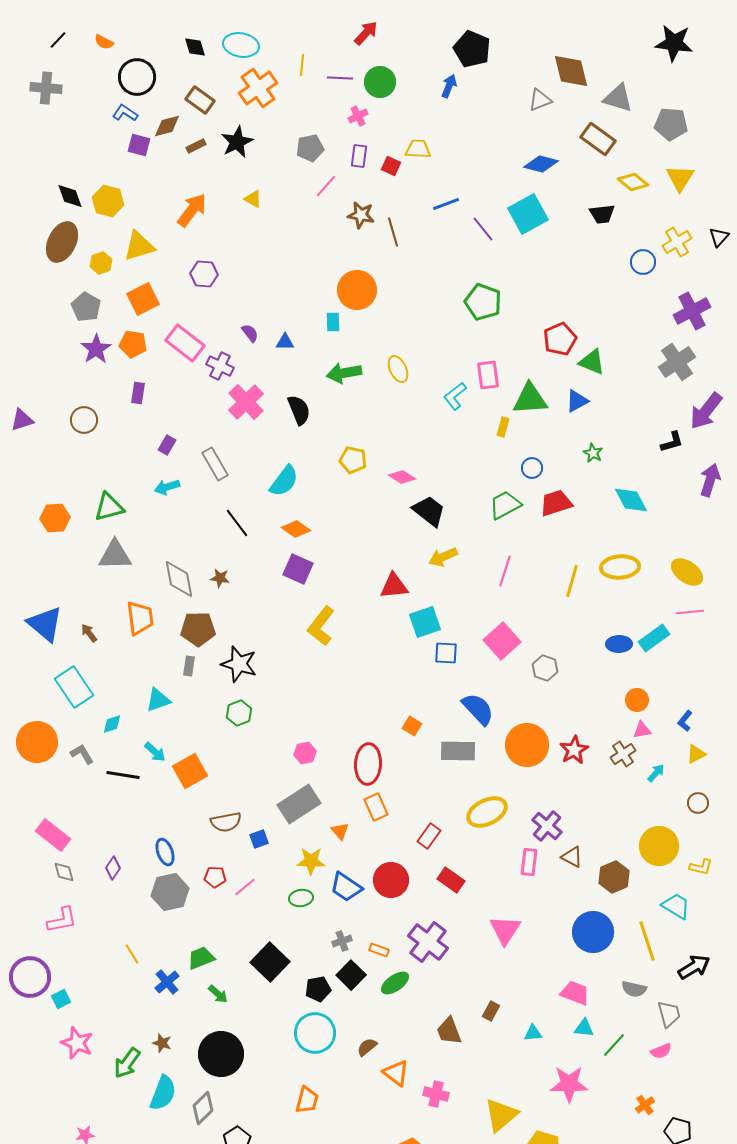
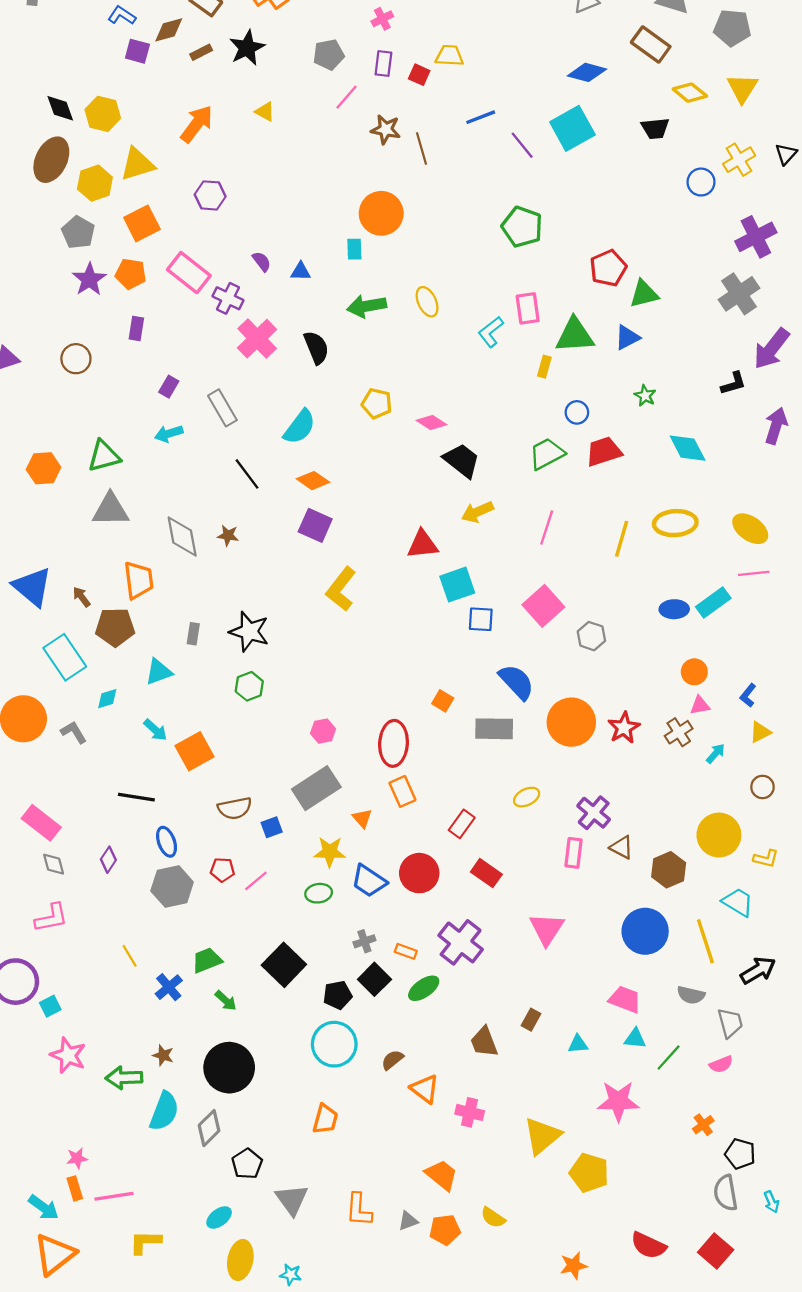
yellow hexagon: (101, 263) -> (95, 183), size x1.4
green triangle: (592, 362) -> (644, 294), turned -36
brown pentagon: (198, 629) -> (115, 627), moved
black line: (123, 775) -> (136, 797), moved
yellow ellipse: (487, 812) -> (527, 797), size x0.6
green arrow: (127, 1063) -> (124, 1078), turned 52

